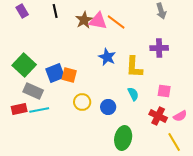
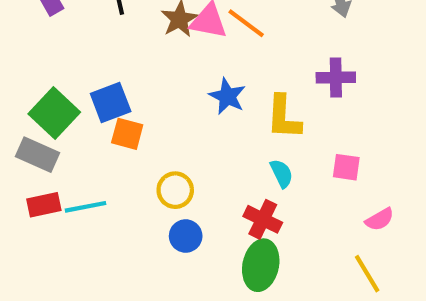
blue square: (55, 73) -> (111, 103), moved
orange square: (69, 75) -> (127, 134), moved
gray rectangle: (33, 91) -> (38, 155), moved
blue circle: (108, 107) -> (186, 236), moved
red cross: (158, 116) -> (263, 219), moved

